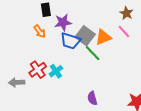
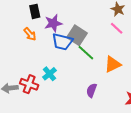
orange triangle: (103, 37) -> (113, 64), moved
red cross: (38, 70) -> (29, 84), moved, turned -30
purple semicircle: (92, 98) -> (92, 90), moved, turned 40

